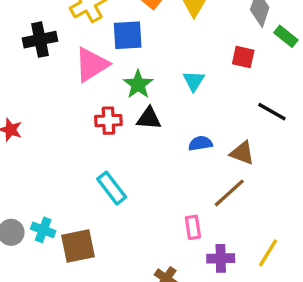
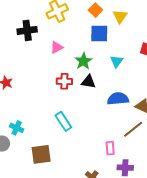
blue square: (128, 35) -> (99, 33), moved
pink triangle: (91, 65) -> (57, 47), size x0.6
blue semicircle: (200, 143) -> (118, 99), size x1.5
cyan cross: (43, 230) -> (17, 128), moved

